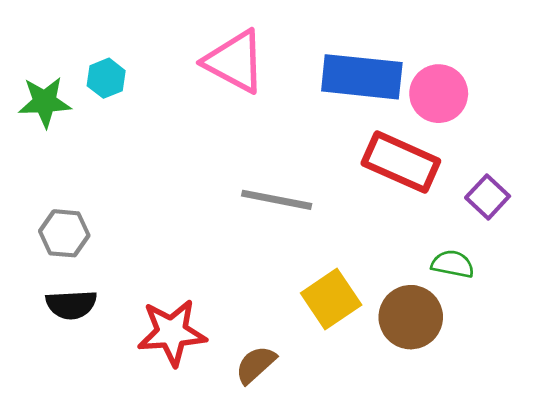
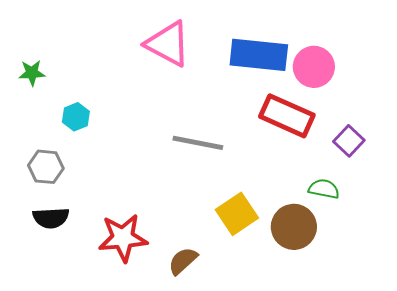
cyan hexagon: (106, 78) -> (76, 117), moved
green star: (45, 102) -> (32, 73), size x0.7

